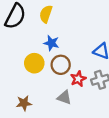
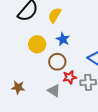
blue star: (51, 43) -> (63, 39), moved
yellow circle: (34, 63) -> (37, 44), moved

